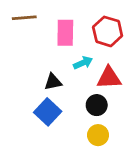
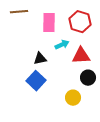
black circle: (97, 105) -> (88, 78), moved

